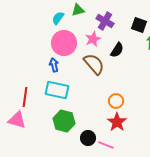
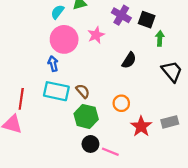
purple cross: (105, 21) -> (121, 15), moved
black semicircle: (117, 50) -> (129, 60), moved
brown semicircle: (94, 64) -> (83, 91), moved, size x0.6
green hexagon: (64, 121) -> (86, 116), moved
red star: (117, 122) -> (141, 126), moved

